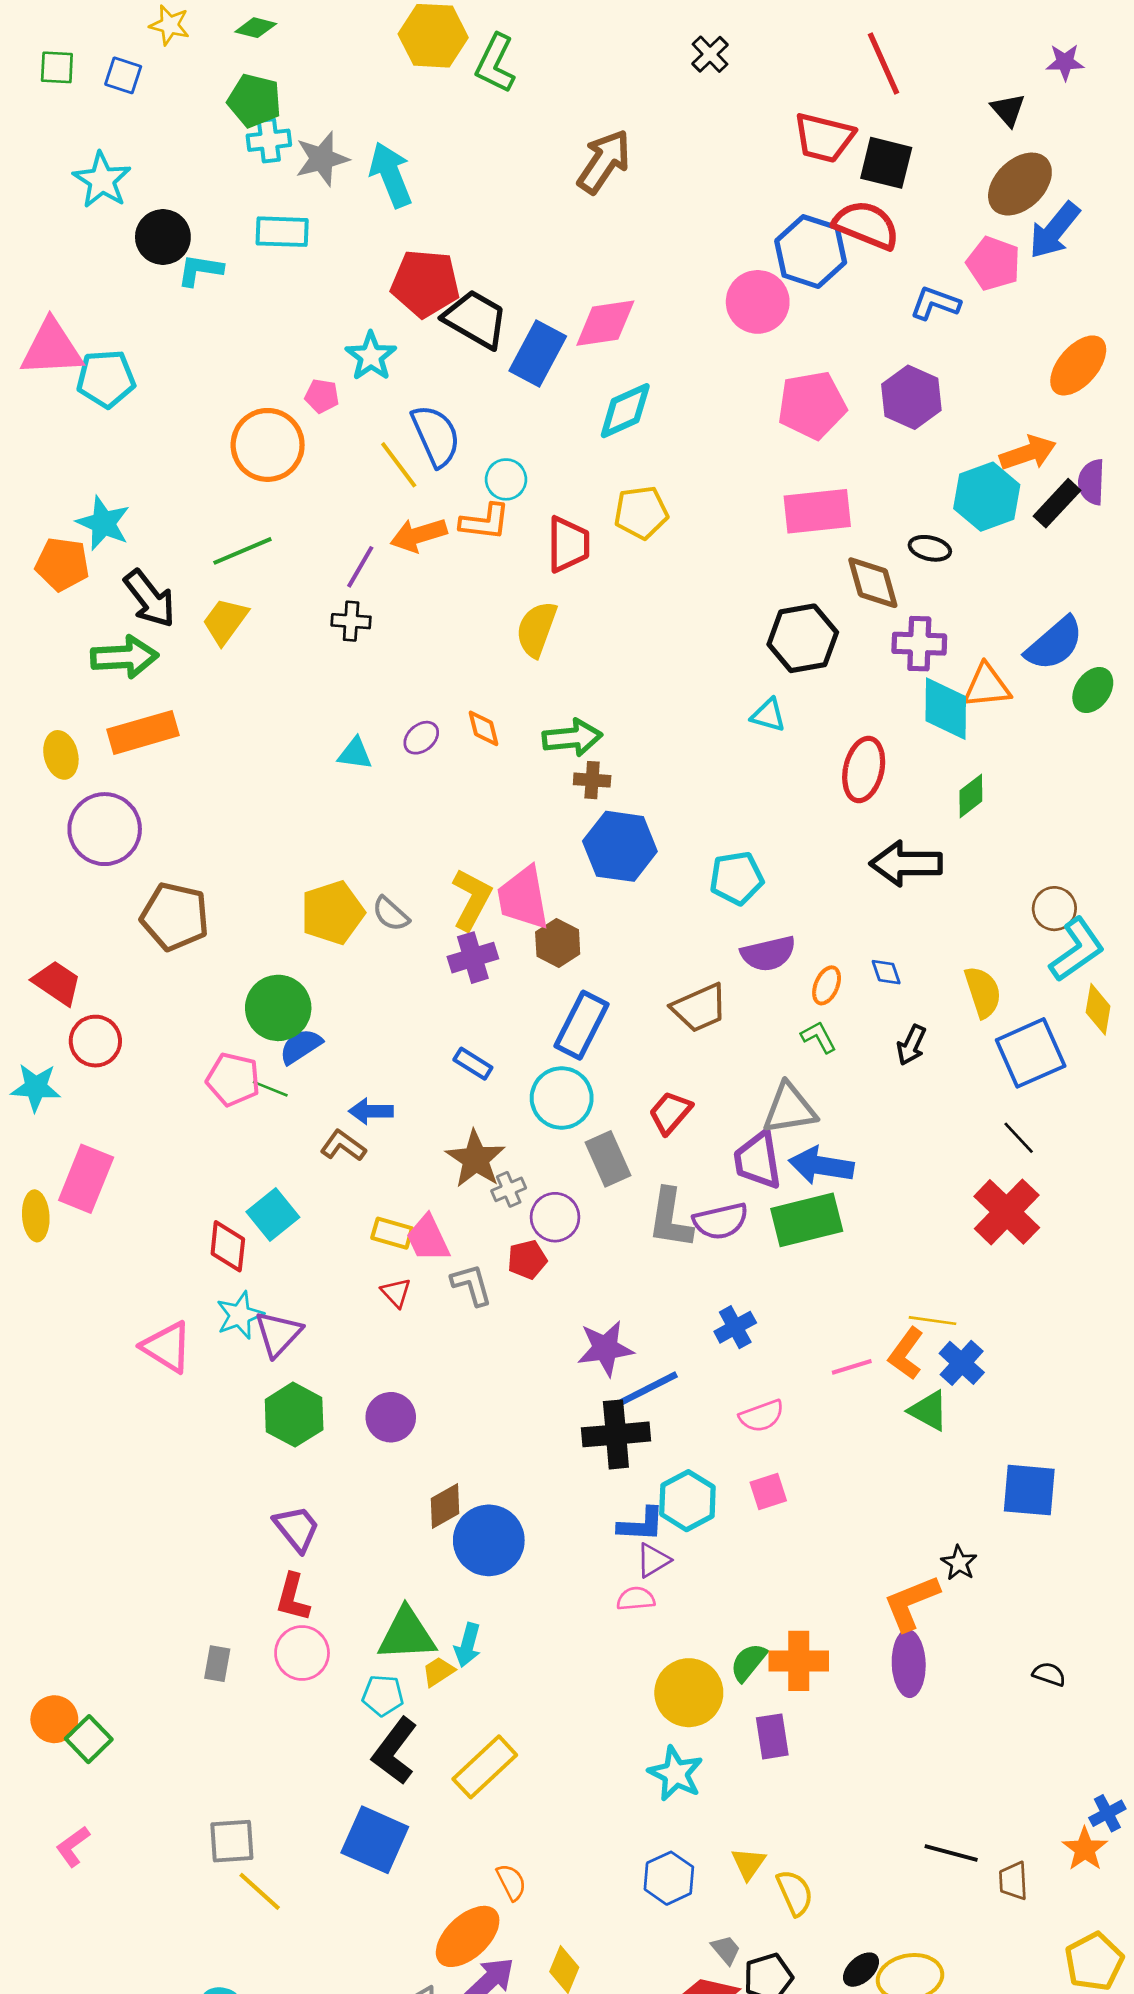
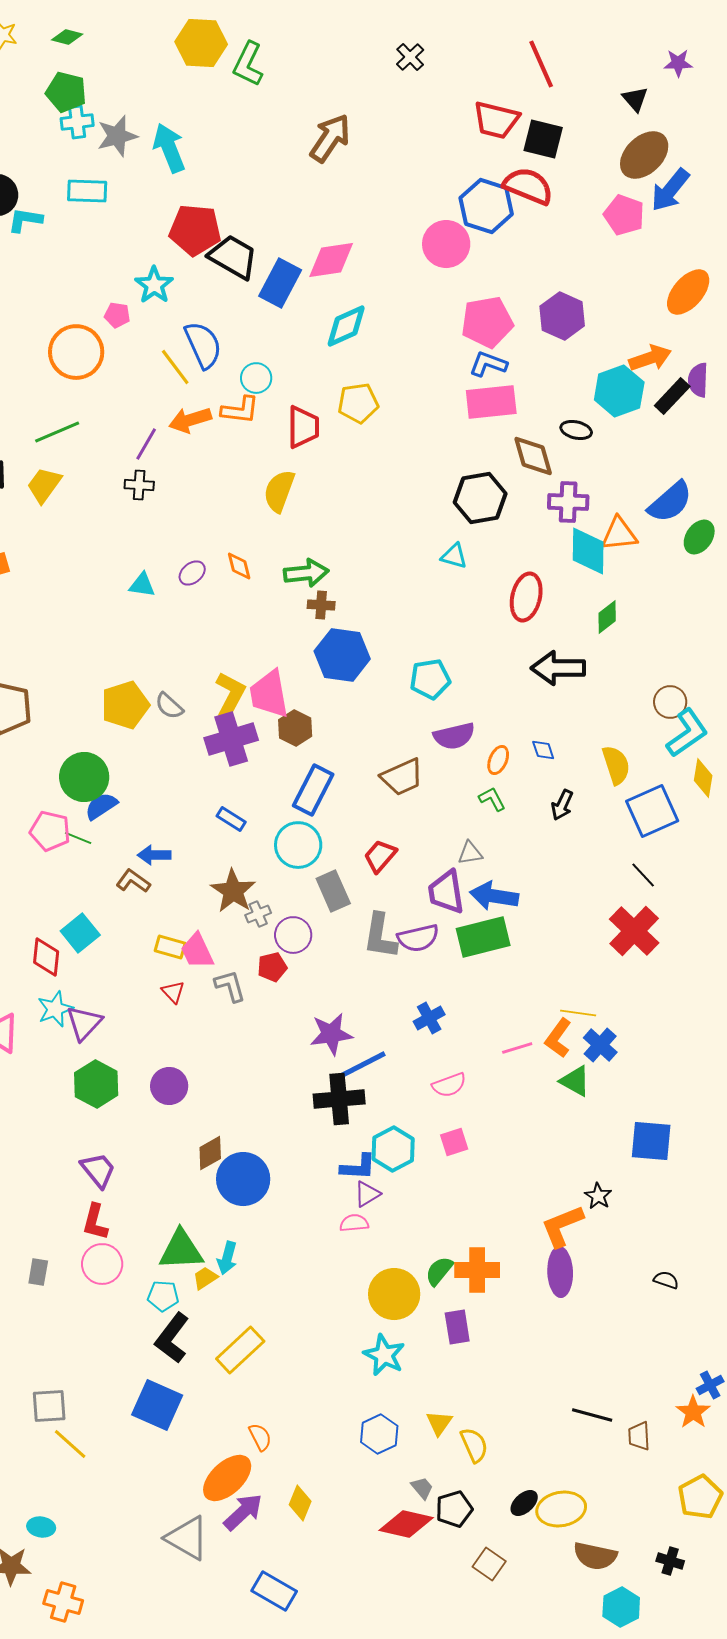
blue L-shape: (935, 303) -> (488, 364), moved
purple cross: (473, 958) -> (231, 739), size x1.4
gray triangle: (789, 1109) -> (470, 853), size x0.6

